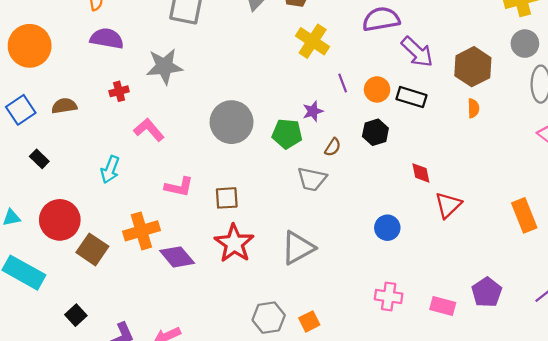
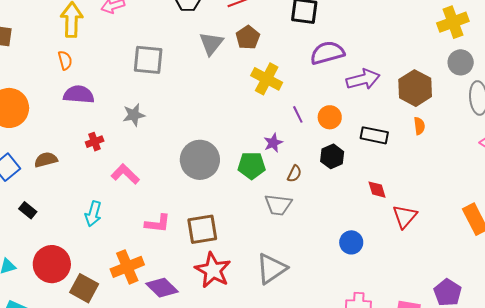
purple arrow: (417, 52) -> (363, 79), turned -52
gray star: (164, 66) -> (134, 115), size x0.7
black rectangle: (411, 97) -> (374, 135), moved
brown square: (227, 198) -> (202, 229), size x1.4

